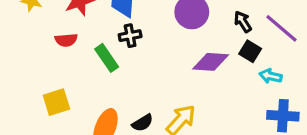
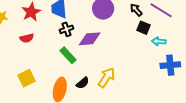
green rectangle: (107, 58) -> (68, 55), moved
purple diamond: (211, 62) -> (90, 39), moved

